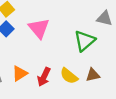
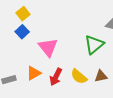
pink triangle: (39, 28) -> (48, 47), moved

